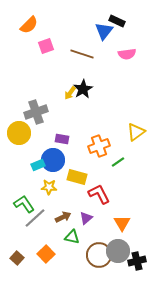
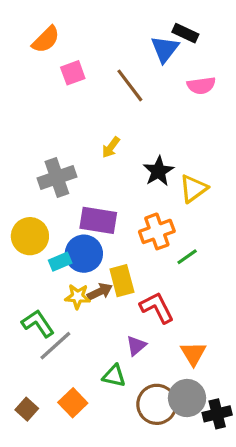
brown line: (82, 54) -> (130, 85), turned 35
black star: (83, 89) -> (158, 171), moved
yellow triangle: (136, 132) -> (193, 189), moved
yellow circle: (19, 133) -> (30, 236), moved
purple rectangle: (62, 139) -> (98, 220), size x1.6
yellow rectangle: (77, 177) -> (122, 281), turned 60
brown arrow: (63, 217) -> (100, 292), moved

